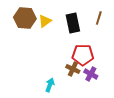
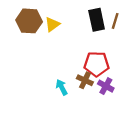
black rectangle: (73, 23) -> (97, 20), moved
cyan arrow: (50, 85) -> (62, 87), moved, turned -48

